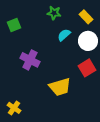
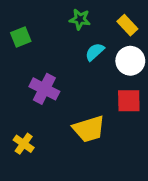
red square: (87, 68) -> (129, 101), turned 30
yellow cross: (14, 108) -> (24, 144), moved

